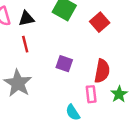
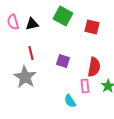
red square: (100, 22) -> (92, 27), turned -35
red line: (25, 44) -> (31, 53), moved

